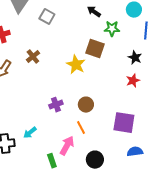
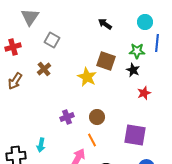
gray square: (47, 17) -> (52, 40), moved
green star: (112, 29) -> (137, 51), moved
black star: (135, 58) -> (133, 70), moved
cyan arrow: (30, 133) -> (41, 145), turned -40

